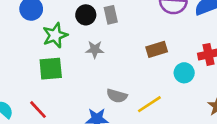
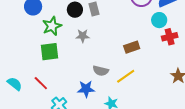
brown rectangle: (157, 49) -> (132, 47), moved
cyan circle: (184, 73) -> (159, 20), moved

